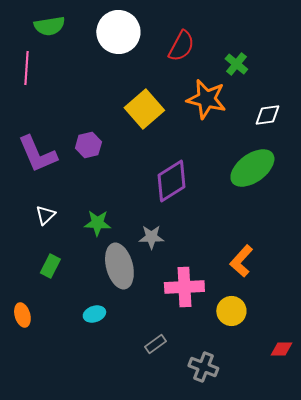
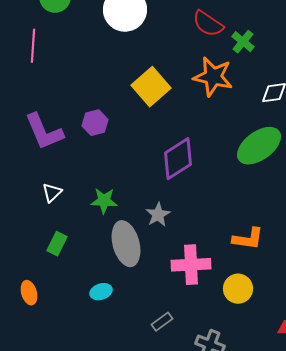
red semicircle: (181, 46) -> (208, 24), moved, turned 96
gray star: (151, 237) -> (158, 215), turned -30
orange L-shape: (241, 261) -> (248, 239), turned -124

